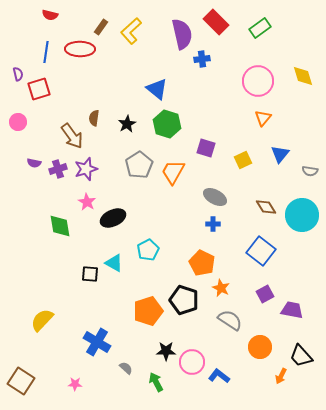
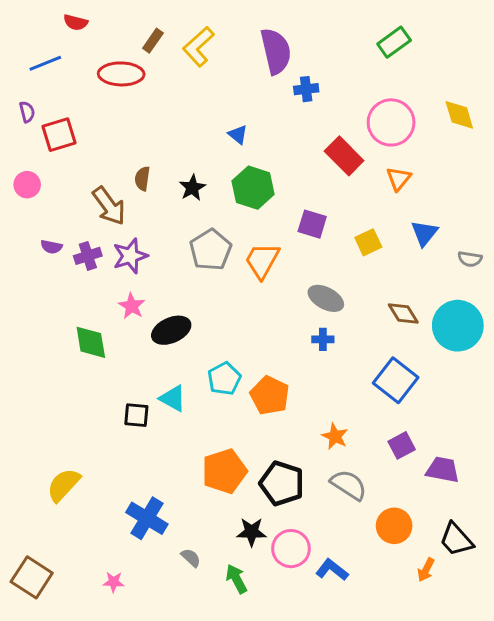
red rectangle: (216, 22) -> (344, 156), moved
blue line: (46, 52) -> (45, 63), moved, turned 60
blue triangle: (157, 89) -> (238, 135), size x0.6
orange pentagon: (202, 263) -> (270, 395), moved
black pentagon: (184, 300) -> (282, 483), moved

